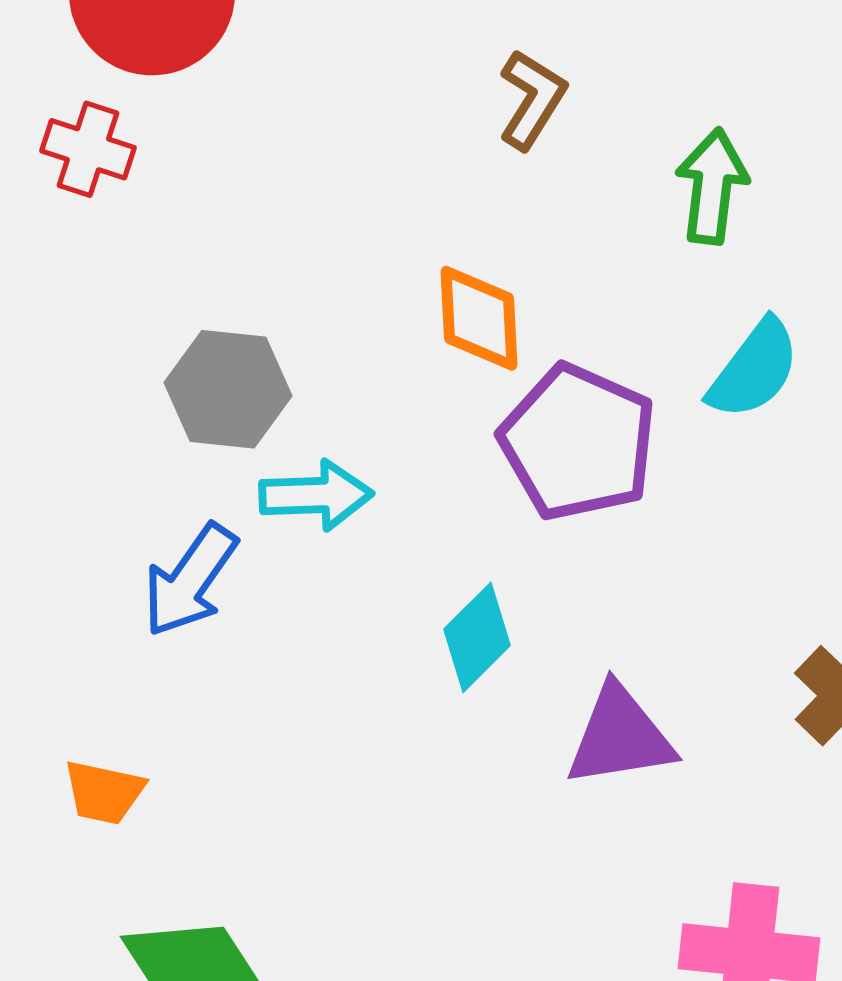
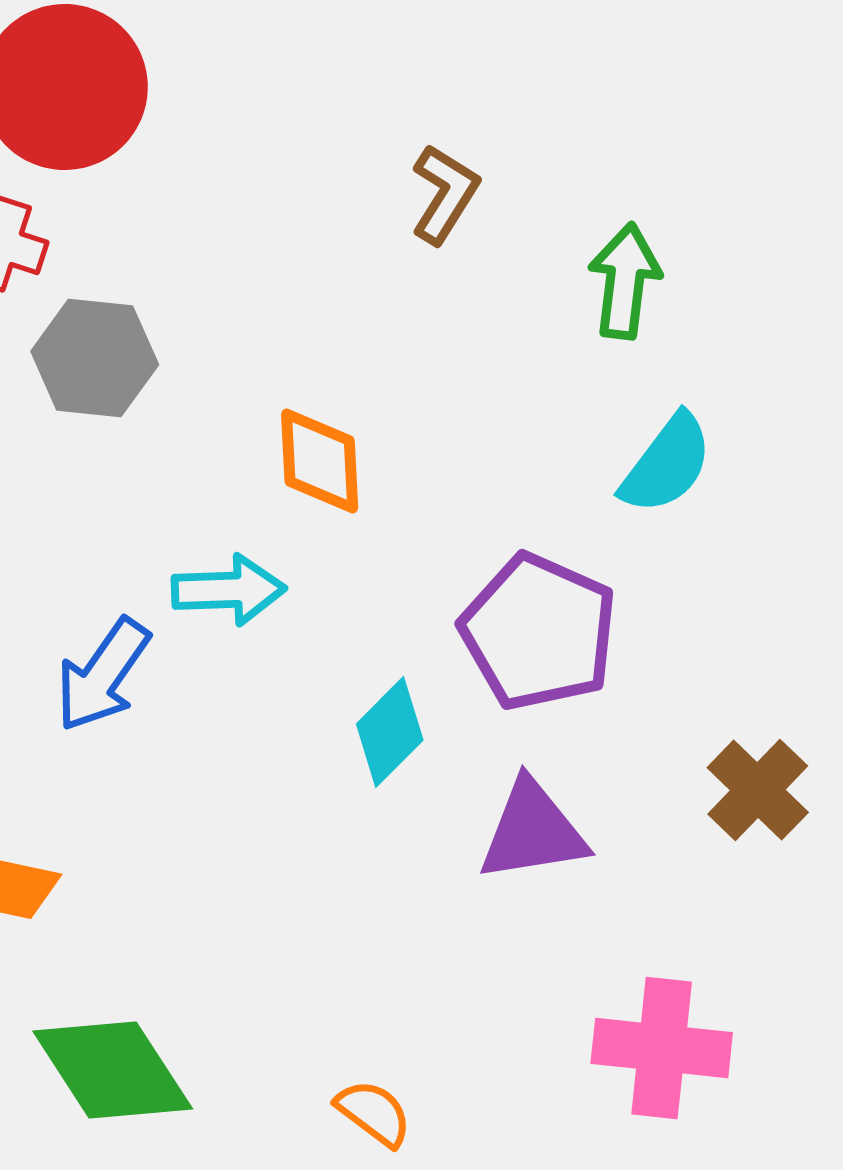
orange diamond: (479, 318) -> (320, 461), moved
gray hexagon: (228, 389) -> (95, 358), moved
purple pentagon: (578, 442) -> (539, 632), moved

